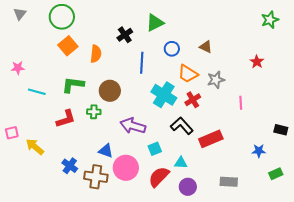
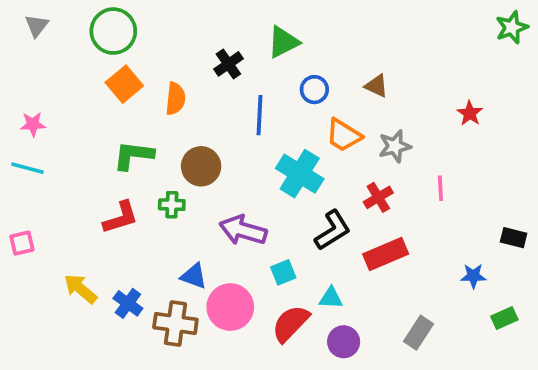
green star: (270, 20) -> (512, 27), moved
cyan line: (37, 92) -> (27, 168), moved
red cross: (193, 100) -> (378, 197), moved
black L-shape: (182, 126) -> (333, 230), turned 100
yellow arrow: (35, 147) -> (80, 289), moved
gray rectangle: (229, 182) -> (419, 333), turned -60

